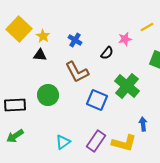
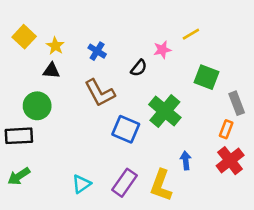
yellow square: (19, 29) -> (24, 37), size x0.7
green circle: (48, 95) -> (37, 106), moved
yellow L-shape: (124, 143) -> (161, 185), turned 95

